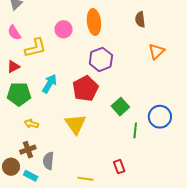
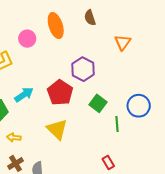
brown semicircle: (140, 19) -> (90, 18), moved
purple hexagon: (101, 59) -> (83, 69), moved
cyan arrow: (50, 84) -> (24, 95), turned 36

